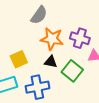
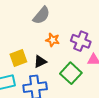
orange star: (52, 39) -> (53, 40), size x0.6
black triangle: (51, 62) -> (40, 62), moved, turned -40

